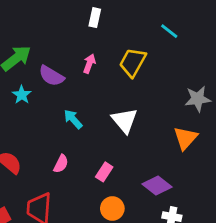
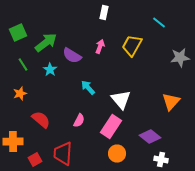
gray star: (198, 99) -> (180, 58), moved
white triangle: (125, 120) -> (121, 100), moved
pink rectangle: (104, 172) -> (111, 126), size x1.6

